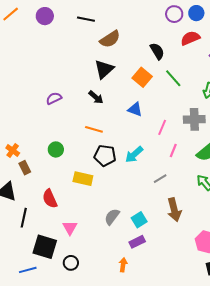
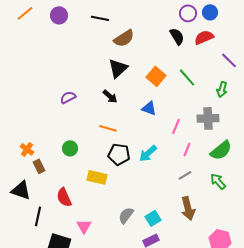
black semicircle: (157, 51) -> (177, 36), moved
gray line: (160, 179) -> (185, 175), moved

